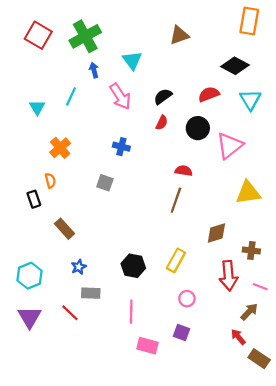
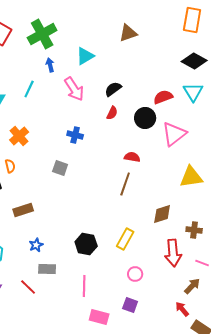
cyan triangle: (132, 60) -> (85, 56), turned 36
black diamond: (235, 66) -> (194, 61), moved
red semicircle: (209, 94) -> (163, 97), moved
brown rectangle: (64, 229) -> (23, 210), turned -66

